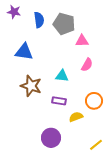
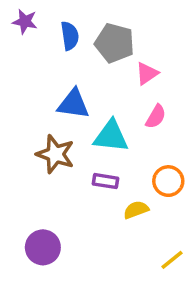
pink triangle: (82, 41) -> (147, 73), turned -32
blue triangle: (24, 52) -> (73, 104), moved
cyan triangle: (62, 76) -> (111, 136), size x1.5
purple circle: (51, 138) -> (43, 247), moved

